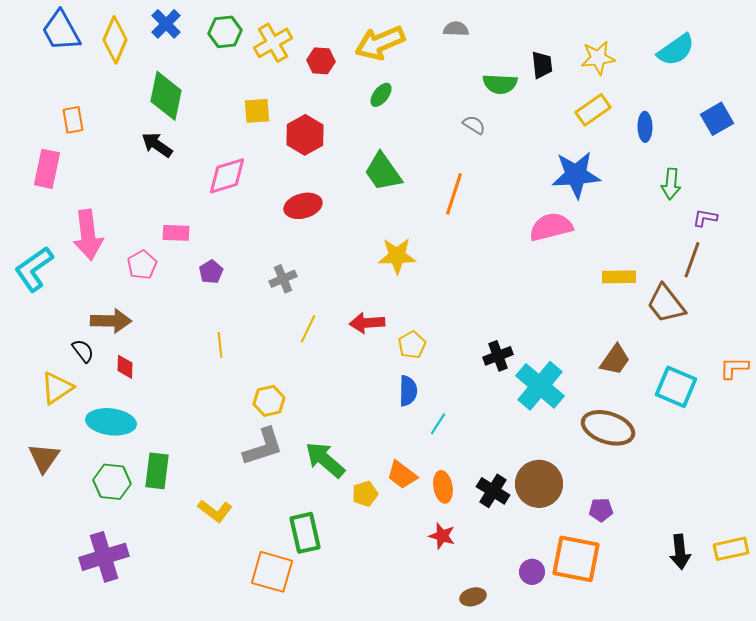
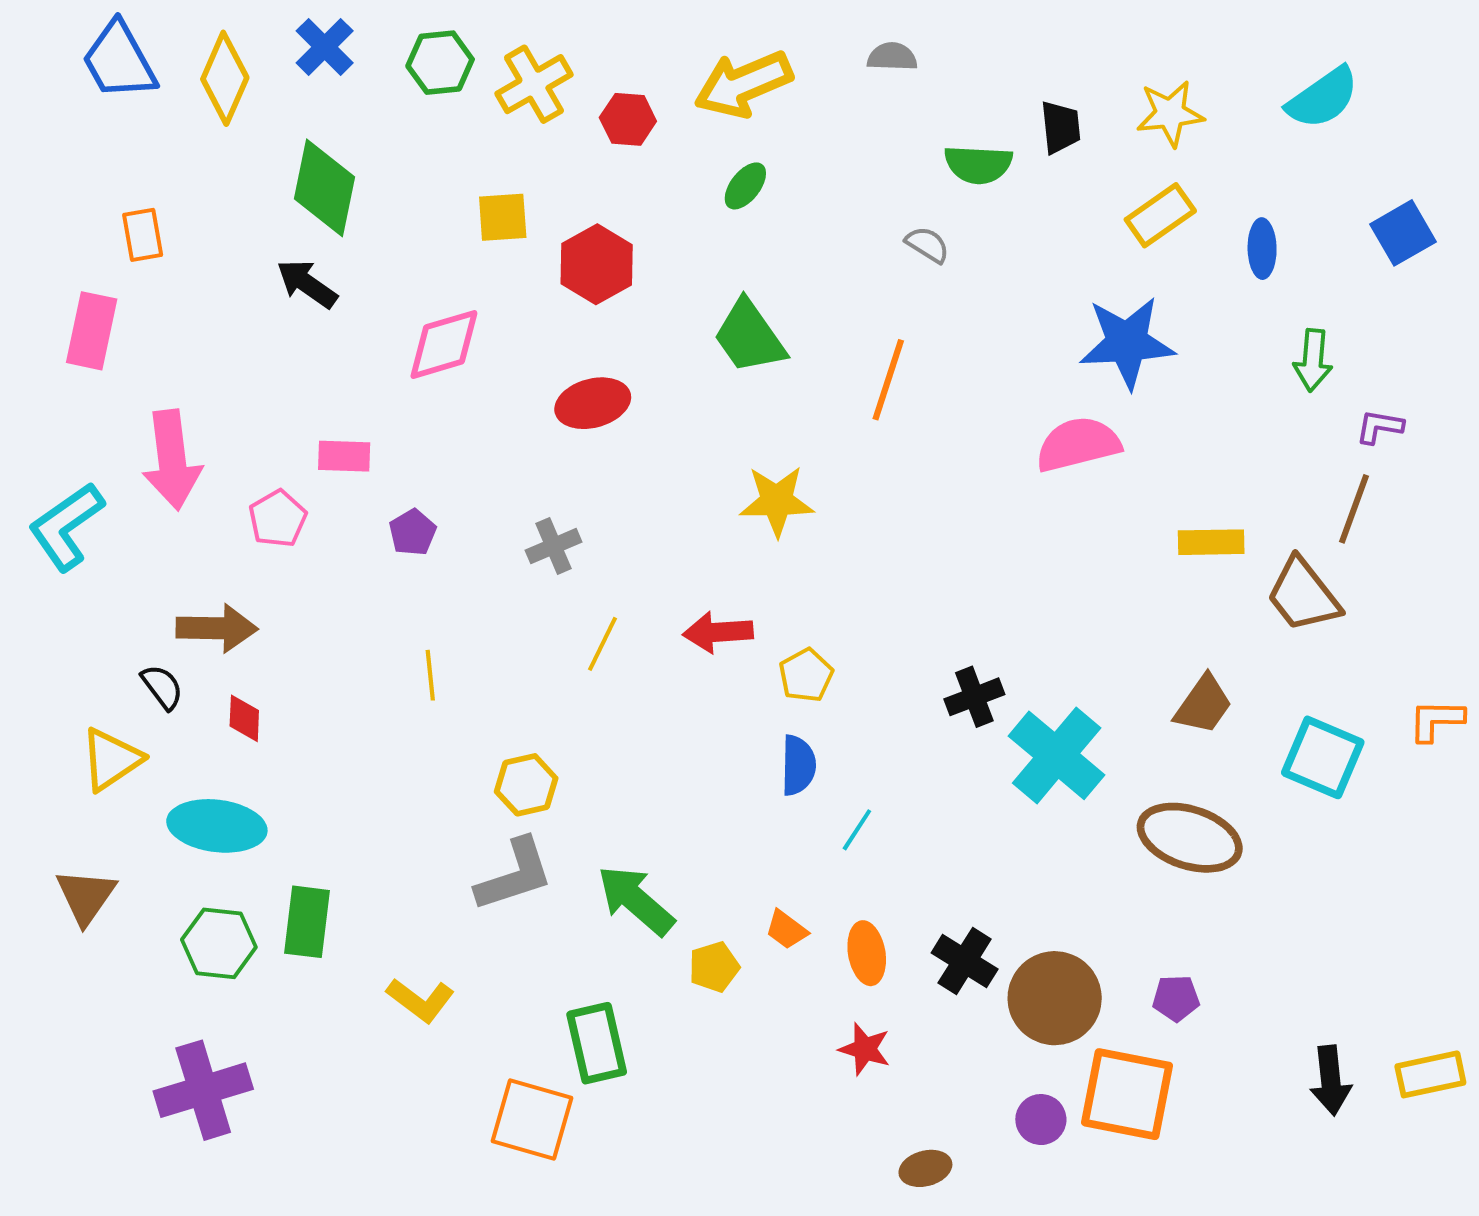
orange trapezoid: (402, 475) -> (786, 930), size x0.7
brown circle: (539, 484) -> (1055, 998), moved

